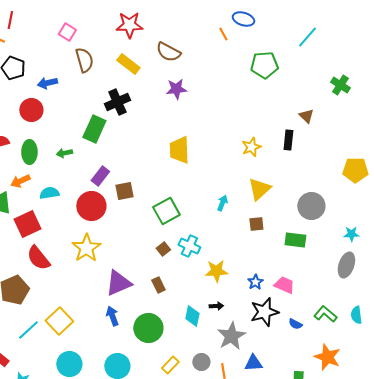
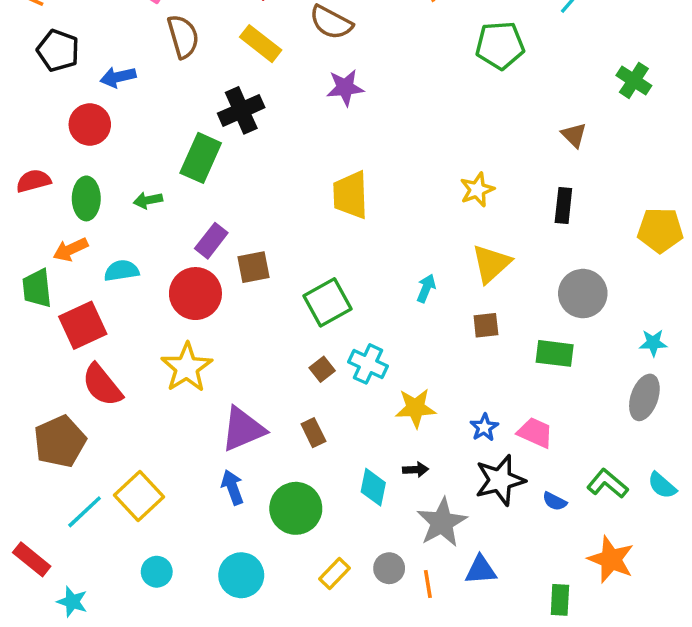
black rectangle: (288, 140) -> (563, 205), moved
cyan semicircle: (356, 315) -> (662, 485), turned -42
cyan circle: (69, 364) -> (157, 572), size x0.7

